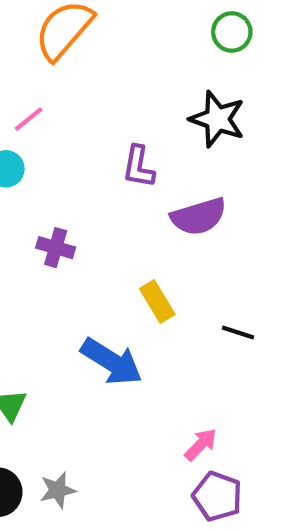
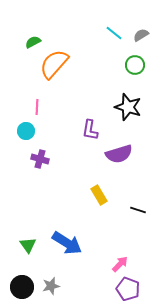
pink line: (29, 119) -> (37, 107), turned -49
purple cross: (56, 248) -> (40, 159), moved
blue arrow: (112, 362) -> (67, 243), moved

